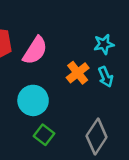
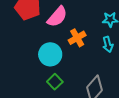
orange cross: (78, 73) -> (77, 38), moved

